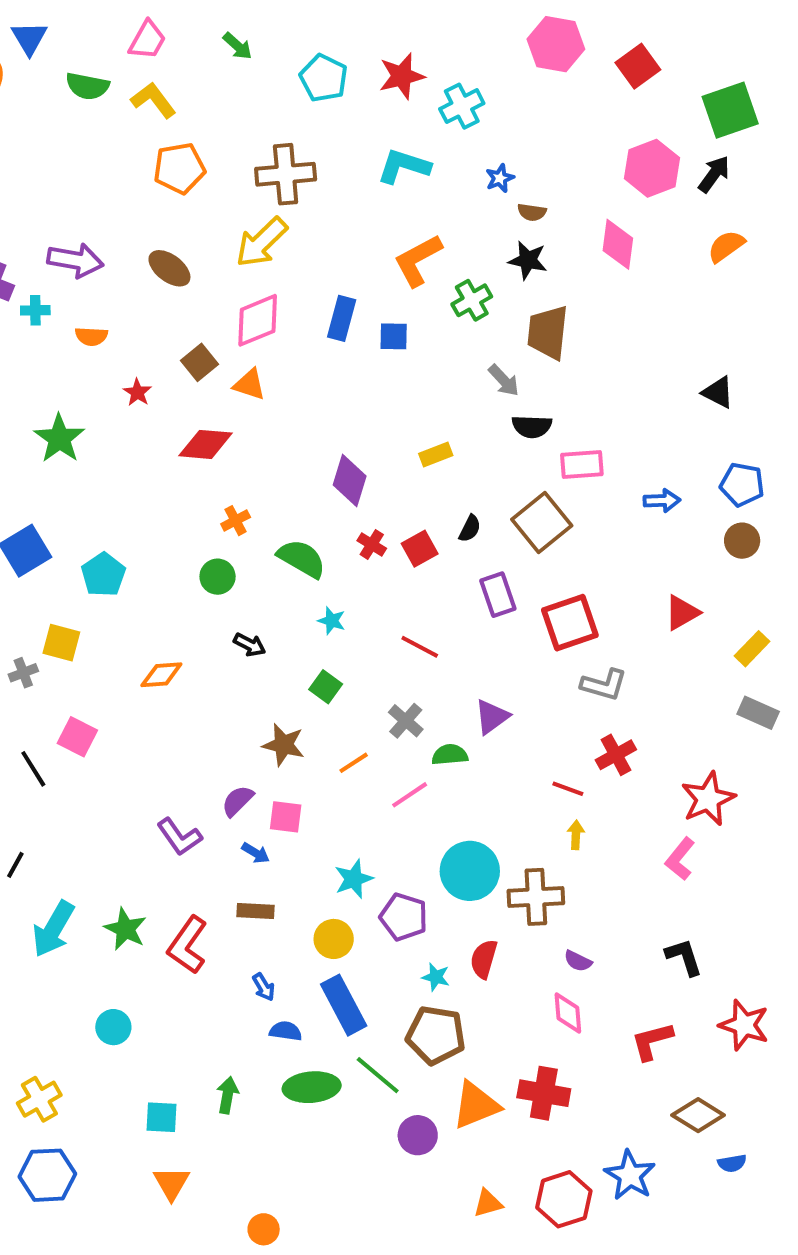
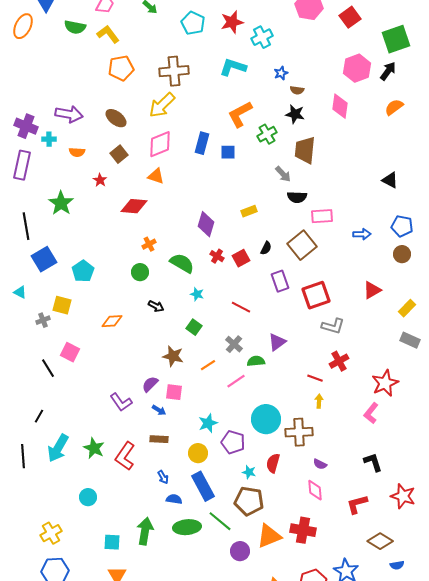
brown square: (199, 362) -> (119, 154), moved
green arrow: (228, 1095) -> (145, 531), size x1.5

